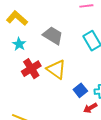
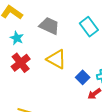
red cross: (31, 69) -> (21, 63), moved

